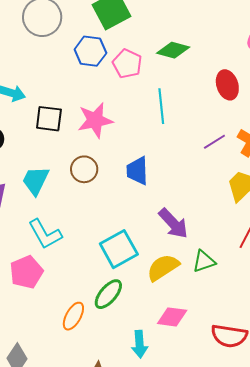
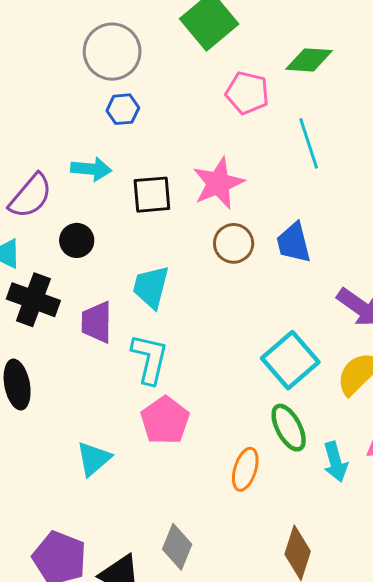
blue hexagon: (90, 51) -> (123, 109), moved, size x0.7
brown circle: (84, 169) -> (234, 243), moved
cyan L-shape: (45, 234) -> (150, 359), moved, turned -126
green ellipse: (108, 294) -> (289, 428), turned -56
cyan arrow: (140, 344) -> (335, 462), moved

